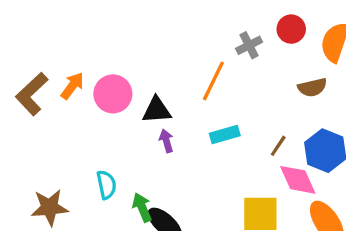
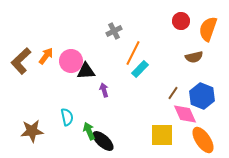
gray cross: (249, 45) -> (114, 31), moved
black triangle: (157, 110) -> (86, 71), moved
cyan rectangle: (225, 134) -> (140, 69), moved, turned -30

